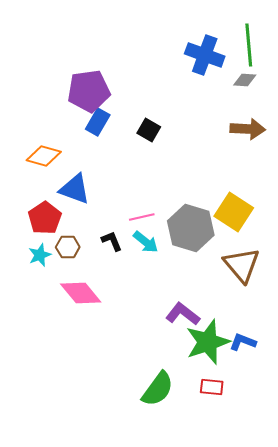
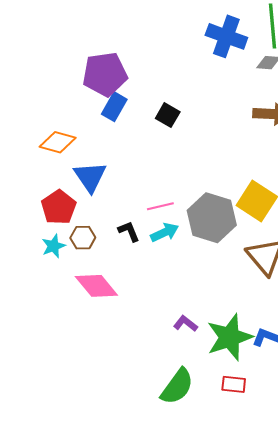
blue triangle: (75, 189) -> (90, 177), turned 36
cyan arrow: (146, 242) -> (165, 232), turned -64
purple L-shape: (183, 314) -> (186, 324), moved, size x0.7

